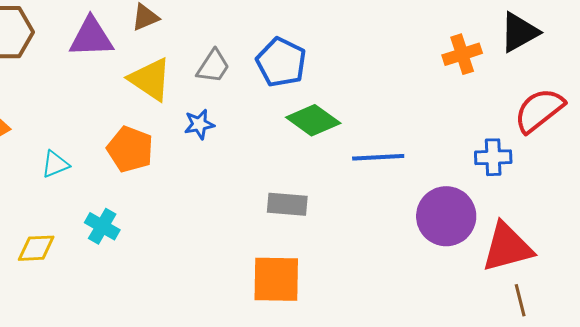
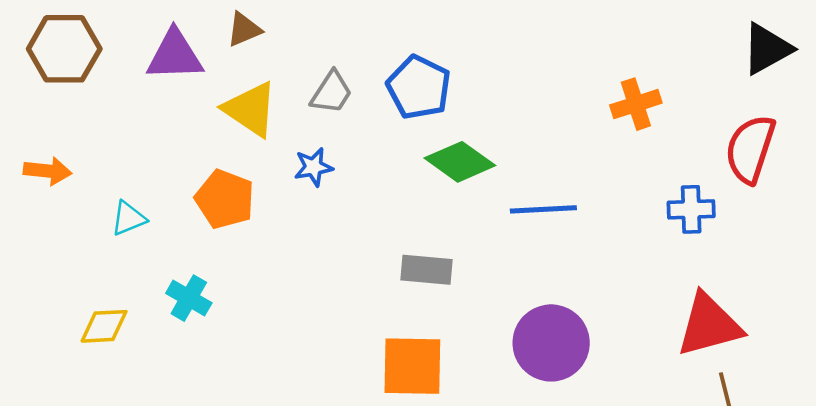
black triangle: (519, 32) -> (767, 49), moved
orange cross: (462, 54) -> (636, 104), moved
red semicircle: (539, 110) -> (750, 149), turned -34
purple circle: (446, 216) -> (551, 343), moved

